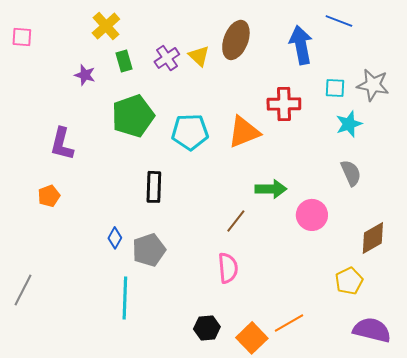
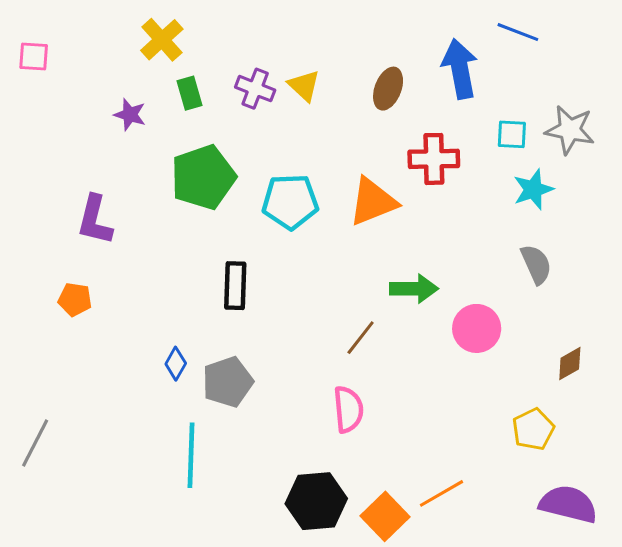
brown ellipse: (236, 40) -> (388, 89), moved, size x0.7
purple cross: (167, 58) -> (255, 89), turned -35
orange pentagon: (49, 196) -> (75, 299), turned 30
brown diamond: (373, 238) -> (570, 364), size x0.7
black hexagon: (207, 328) -> (316, 501), size x1.5

